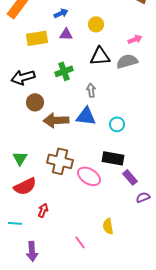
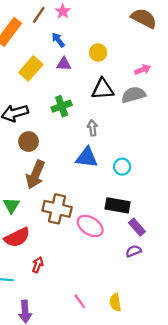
blue arrow: (61, 13) -> (58, 40), turned -104
yellow rectangle: (37, 38) -> (31, 68), turned -40
brown arrow: (56, 120) -> (35, 175), moved, turned -65
purple semicircle: (143, 197) -> (134, 251), moved
yellow semicircle: (108, 226) -> (115, 302), moved

